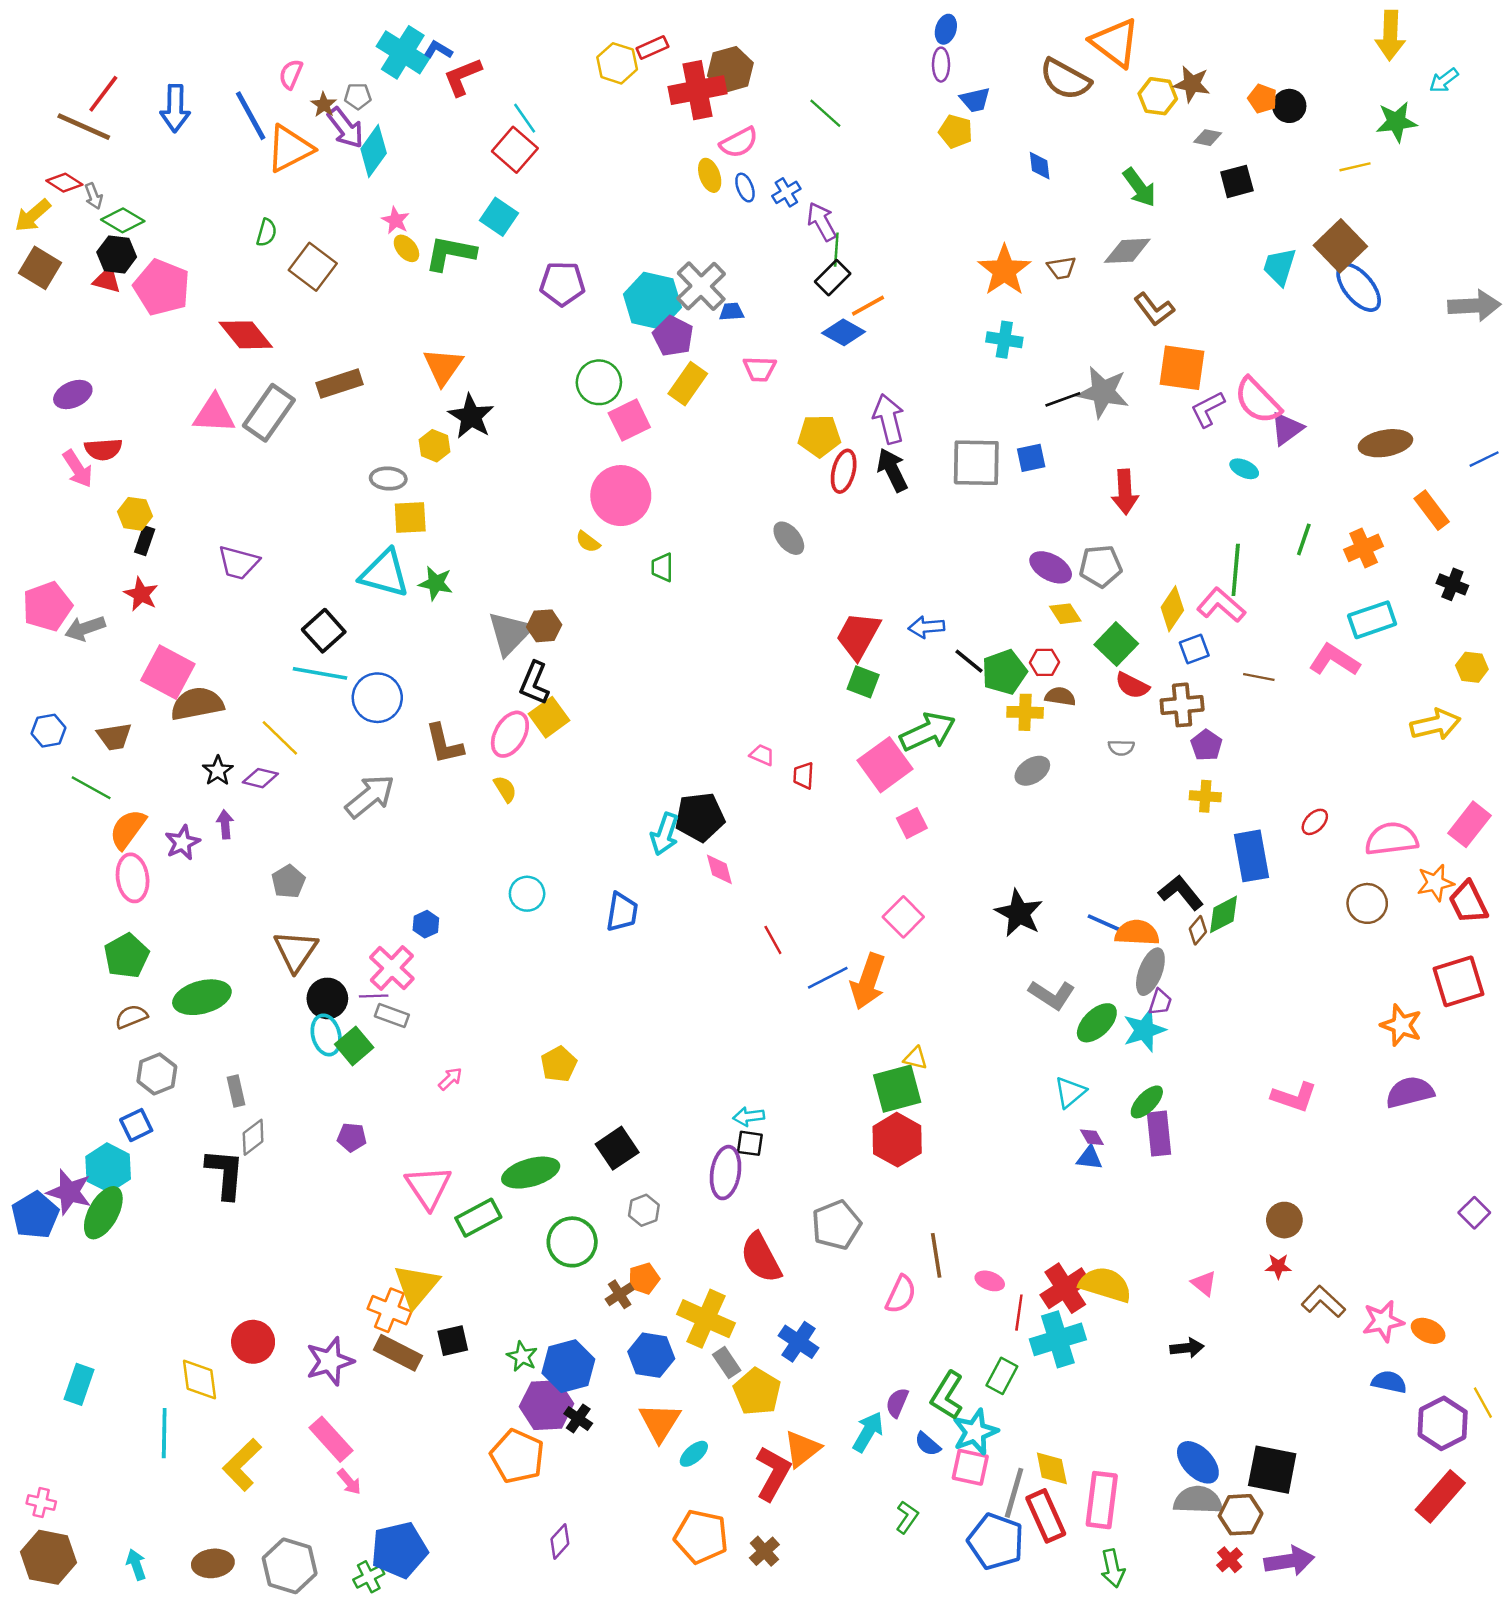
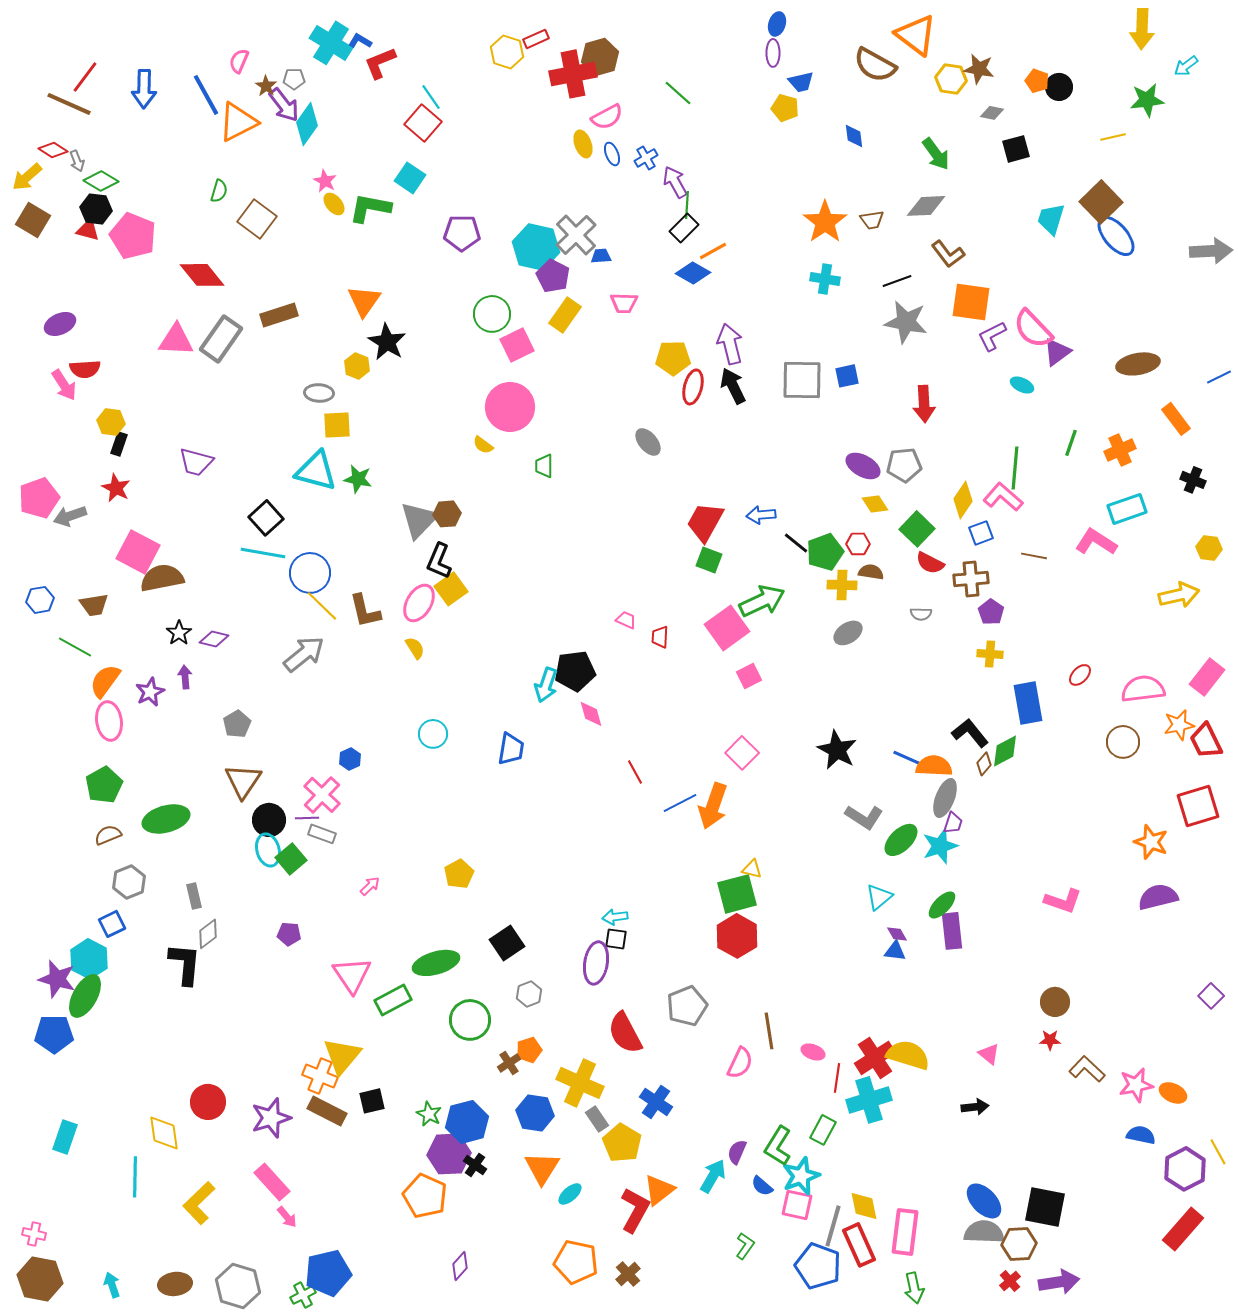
black line: (1063, 399) -> (897, 281), moved
yellow line: (280, 738) -> (322, 606), moved
blue pentagon: (35, 1215) -> (54, 1034), moved, turned 30

